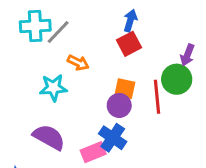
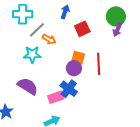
blue arrow: (130, 21) -> (65, 12), moved
gray line: (58, 32) -> (37, 30), moved
purple arrow: (187, 55) -> (117, 30), moved
green circle: (177, 79) -> (116, 16), moved

